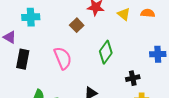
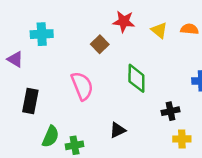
green diamond: (106, 52) -> (136, 78), turned -35
black rectangle: (23, 59) -> (30, 101), moved

